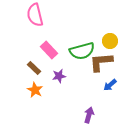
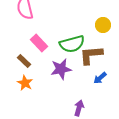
yellow circle: (110, 41) -> (103, 25), moved
purple star: (59, 76) -> (61, 69), moved, size x1.5

